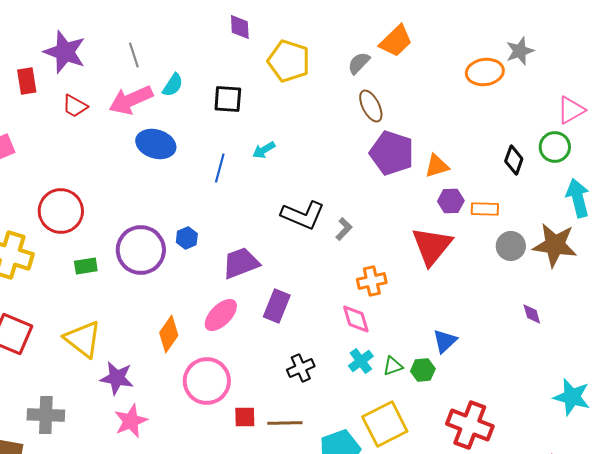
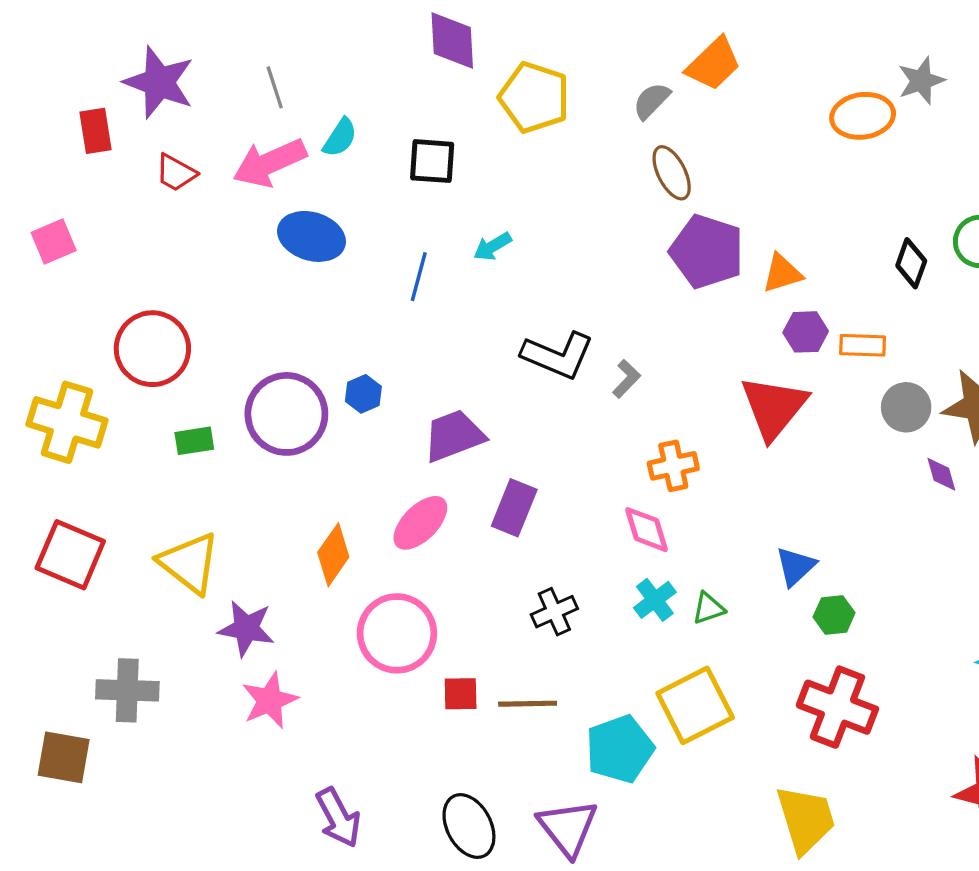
purple diamond: (240, 27) -> (452, 40), size x1.4
purple diamond: (532, 314) -> (941, 474), moved
green hexagon: (423, 370) -> (834, 615), moved

